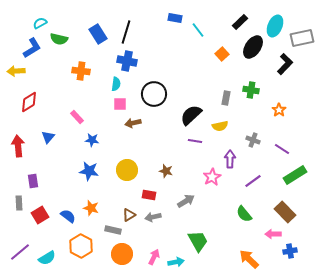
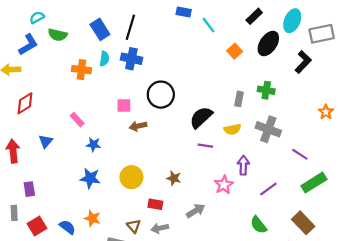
cyan semicircle: (116, 84) -> (104, 59), moved
orange star: (279, 110) -> (326, 112), moved
gray cross: (253, 140) -> (268, 129), moved, size x1.6
brown triangle: (129, 215) -> (134, 226), turned -40

